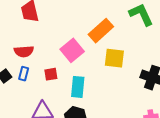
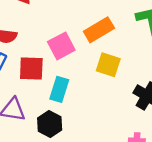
red square: (51, 74) -> (31, 68), size x1.6

